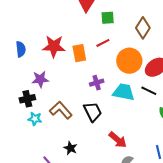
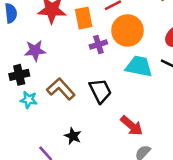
orange circle: (129, 61) -> (127, 30), moved
purple cross: (97, 83) -> (98, 44), moved

